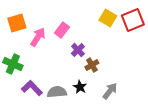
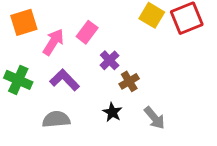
purple L-shape: (32, 88) -> (65, 80), moved
gray arrow: (110, 91) -> (154, 118), turned 102
gray semicircle: (57, 92) -> (56, 119), moved

